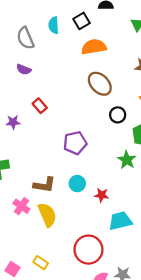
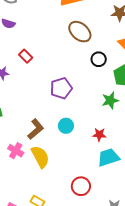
green star: (127, 160) -> (110, 100), turned 30
brown L-shape: (44, 185) -> (36, 129), turned -45
red star: (102, 195) -> (99, 135), moved
red circle: (88, 250) -> (81, 186), size x0.7

